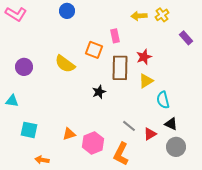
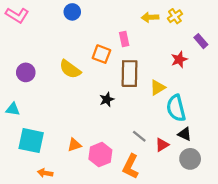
red star: (144, 57) -> (179, 59), moved
cyan semicircle: (163, 100) -> (176, 108), size x1.4
cyan square: (29, 130) -> (31, 141), size x1.4

